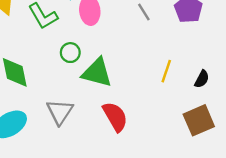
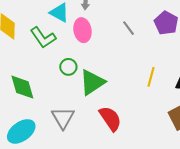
green triangle: (97, 73) -> (92, 82), turned -44

